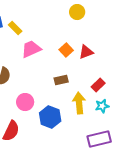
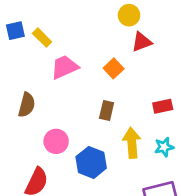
red triangle: (86, 52) -> (142, 42), moved
brown rectangle: (61, 80) -> (107, 111), turned -64
red rectangle: (98, 85) -> (163, 106), moved, turned 32

